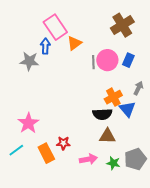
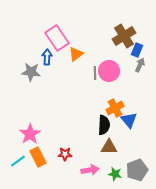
blue rectangle: (128, 60) -> (137, 50), moved
gray arrow: (138, 88) -> (140, 65), moved
black semicircle: (102, 114) -> (104, 125), turned -84
orange rectangle: (46, 153) -> (38, 157), moved

